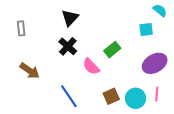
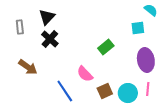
black triangle: (70, 18) -> (47, 17), moved
black cross: (68, 46) -> (50, 39), moved
purple ellipse: (155, 63) -> (146, 60), turned -70
pink semicircle: (91, 67) -> (85, 74), moved

